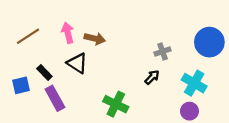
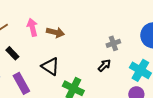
black triangle: (77, 63) -> (50, 66), moved
black rectangle: (44, 73) -> (12, 53), moved

